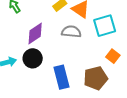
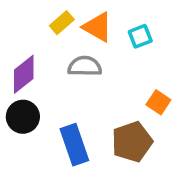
cyan square: (105, 26) -> (140, 36), moved, size x0.6

